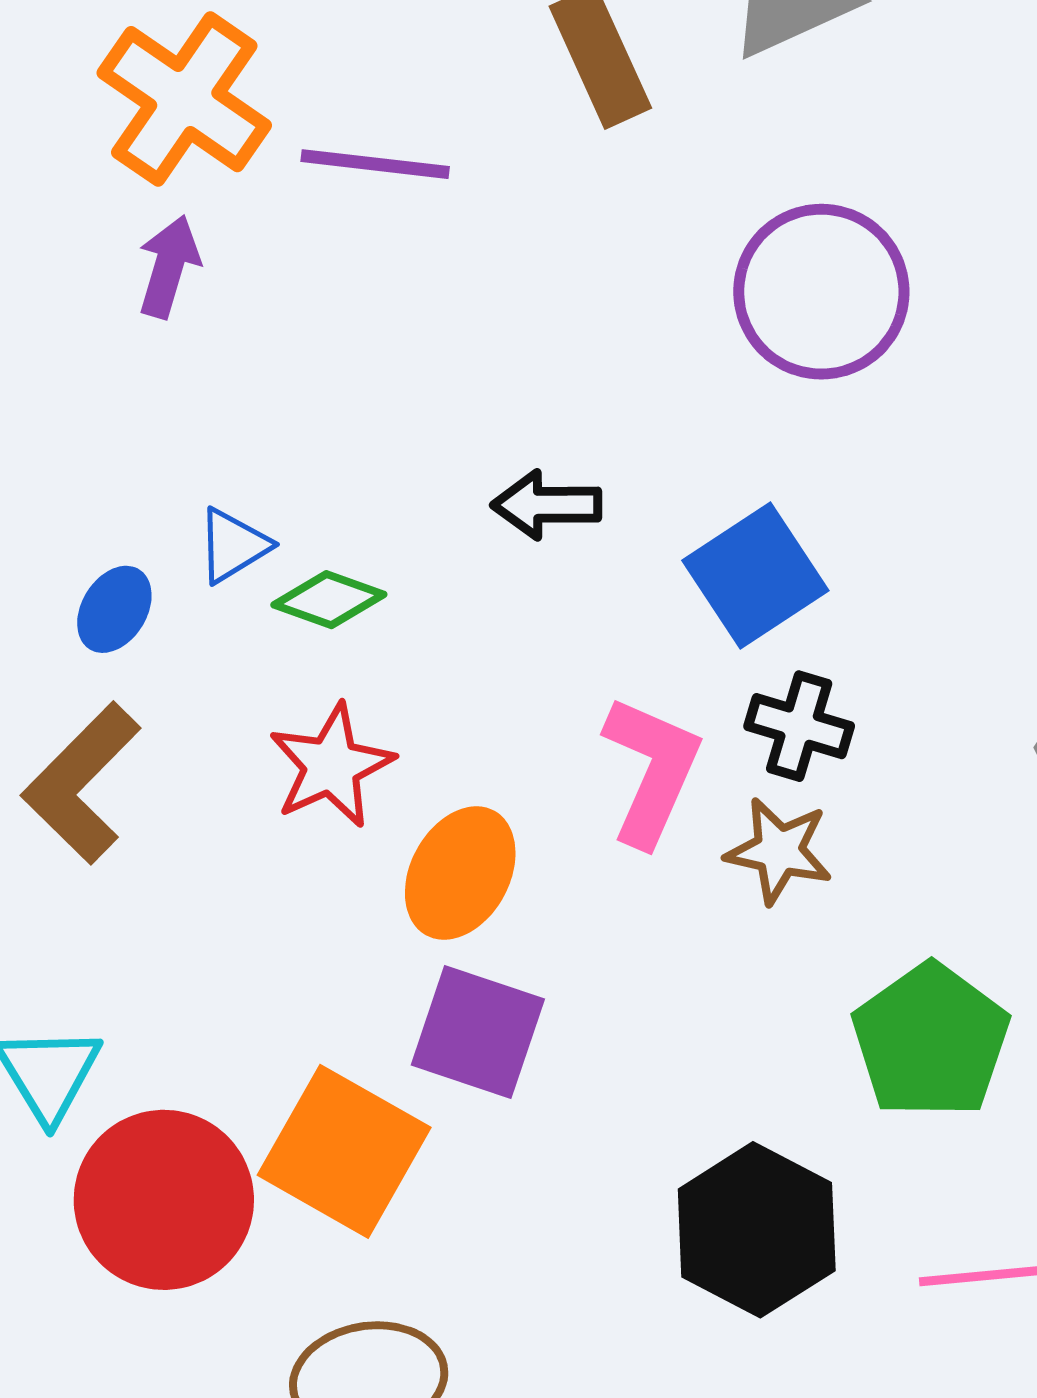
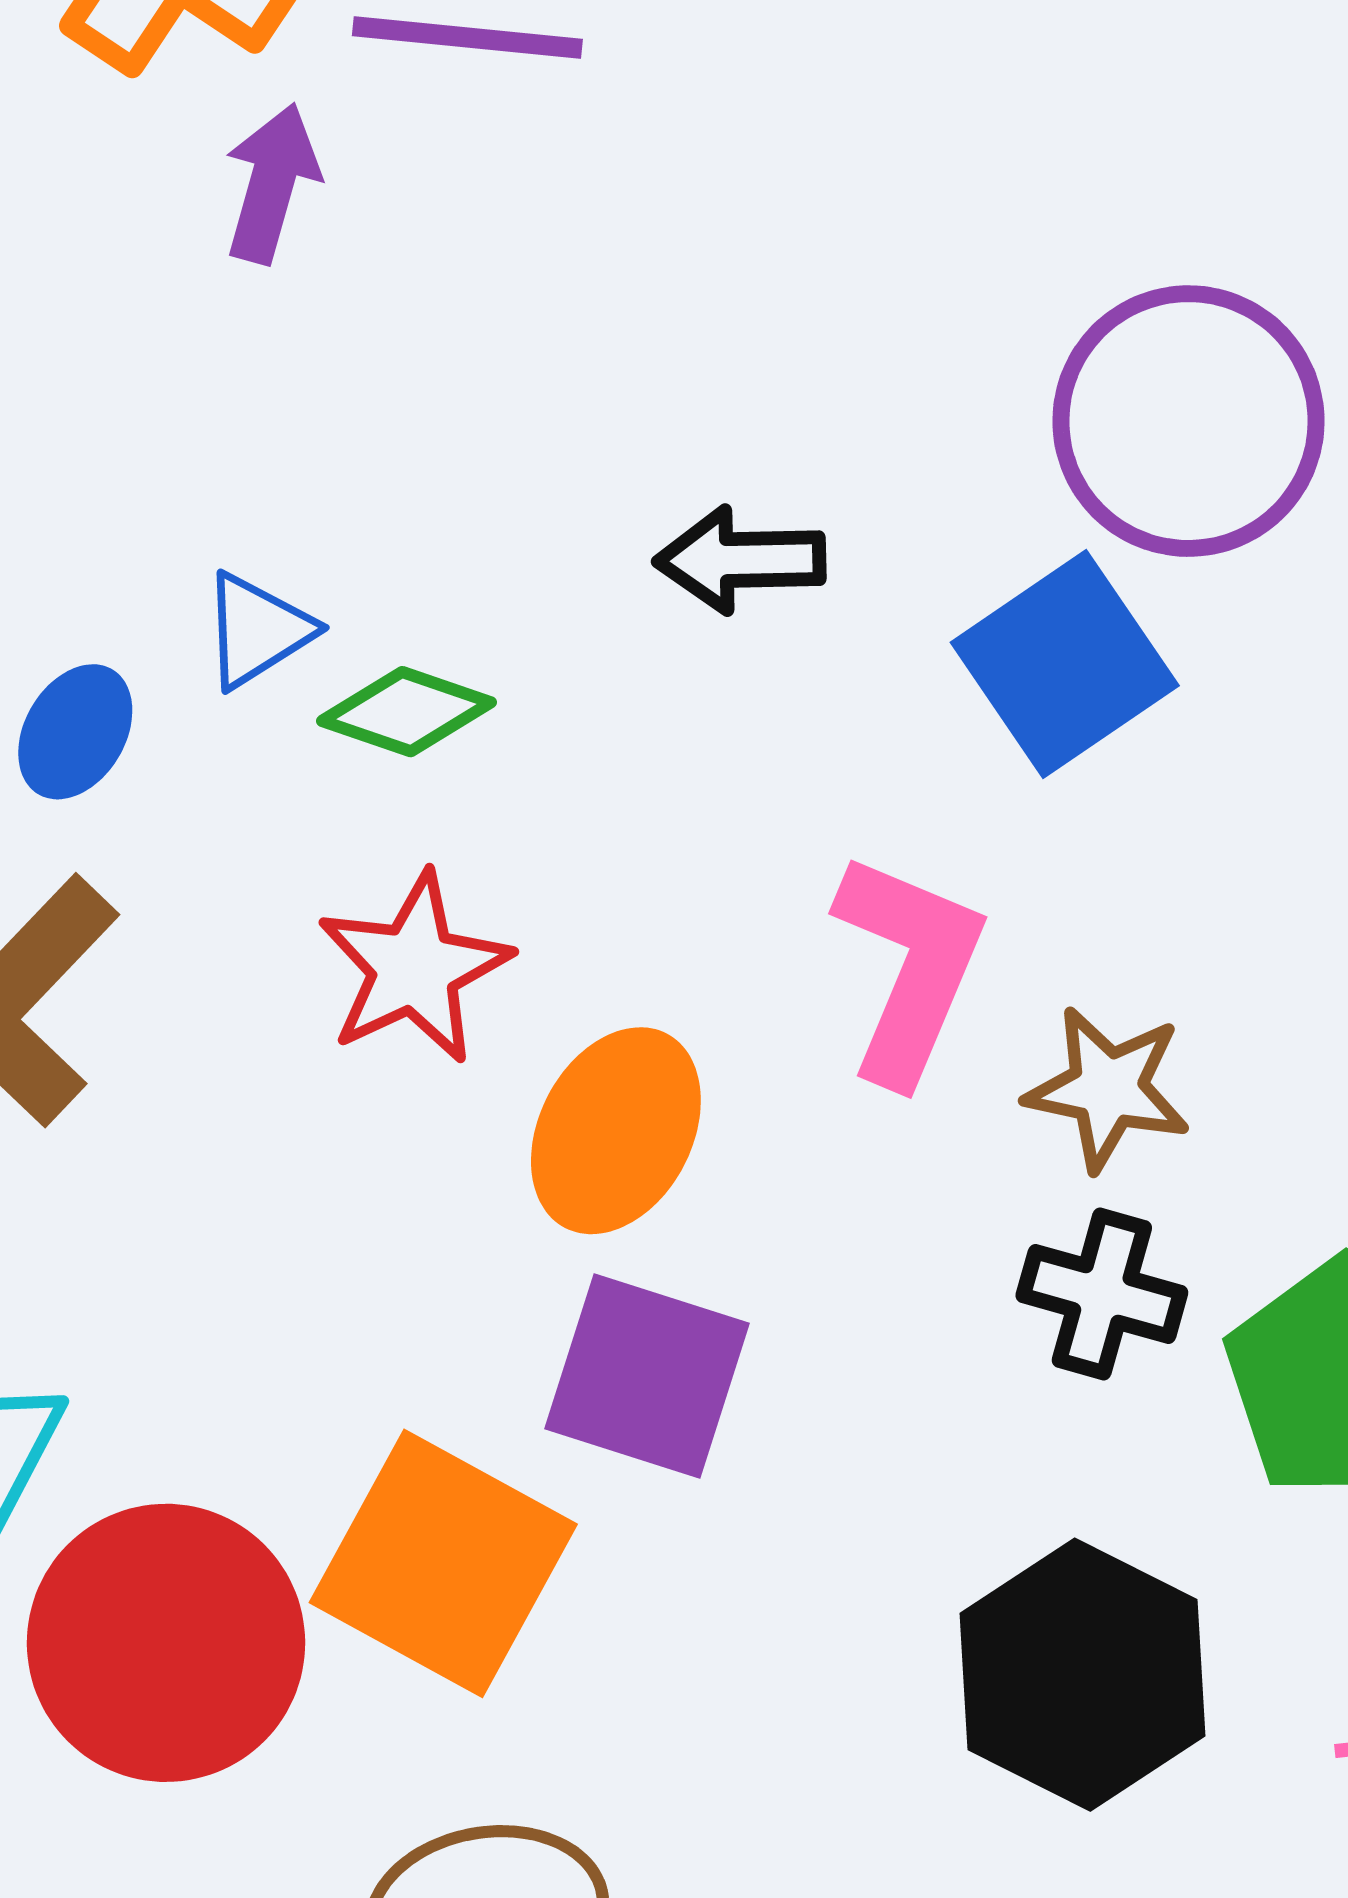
purple arrow: (169, 266) -> (272, 183), moved
purple circle: (821, 292) -> (1188, 421), moved
black cross: (799, 726) -> (1102, 1294), moved

